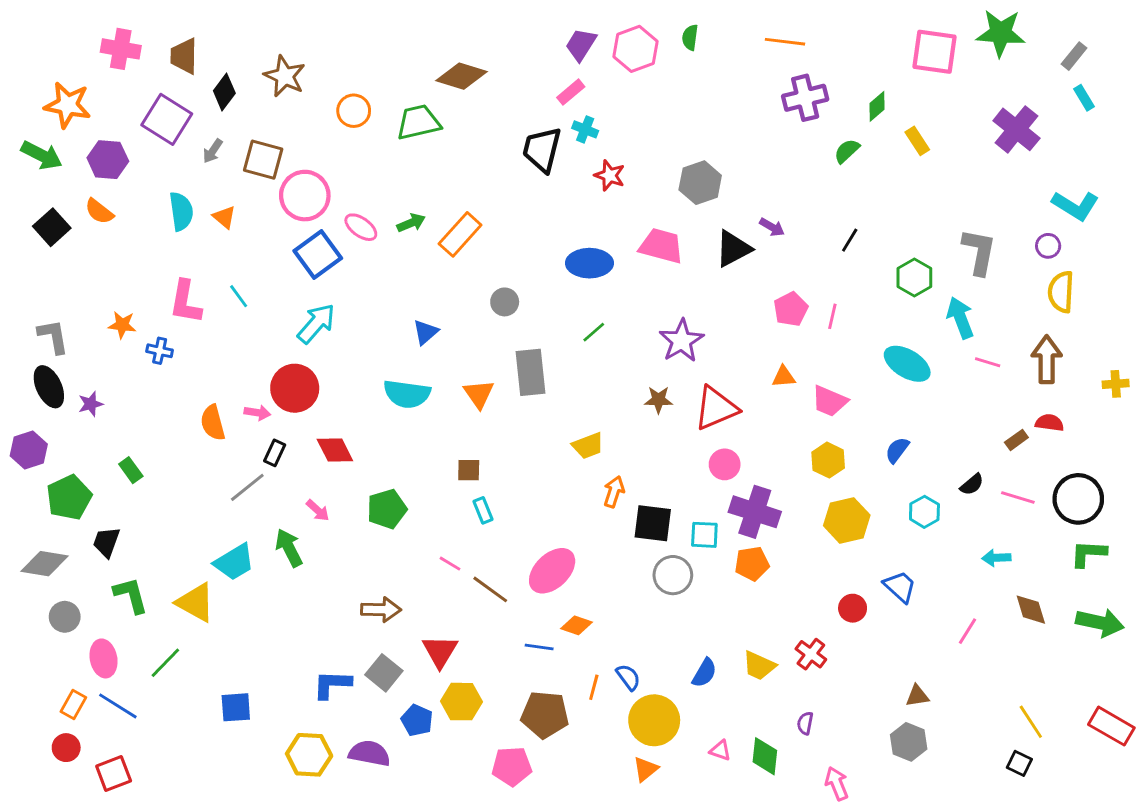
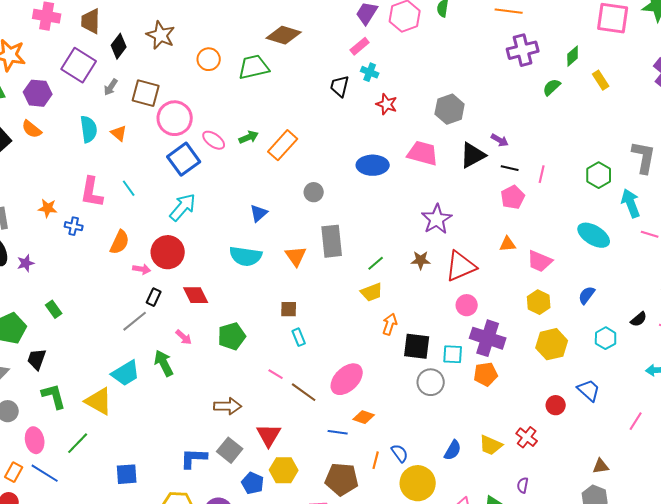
black trapezoid: (542, 150) -> (340, 86), size x0.7
black line: (850, 240) -> (510, 168), moved, turned 72
pink line: (832, 316) -> (542, 174), moved
green line: (594, 332) -> (376, 263), moved
orange semicircle: (213, 423) -> (120, 242), moved, turned -140

